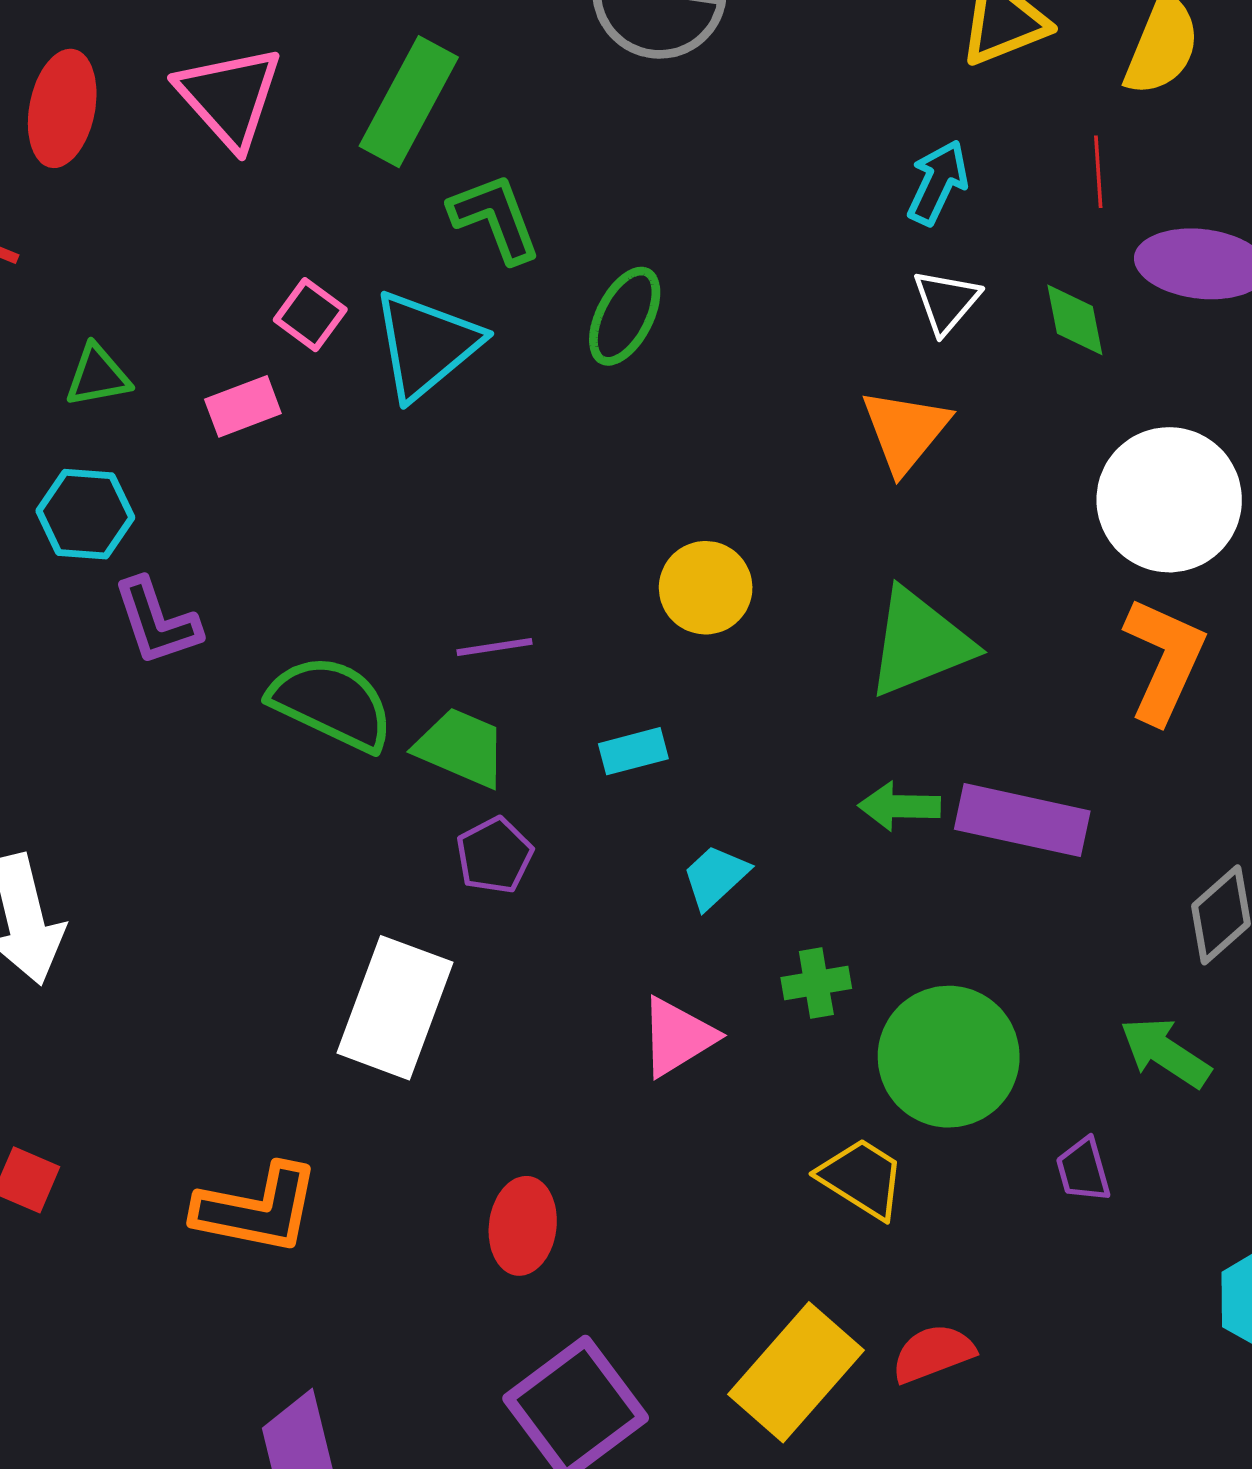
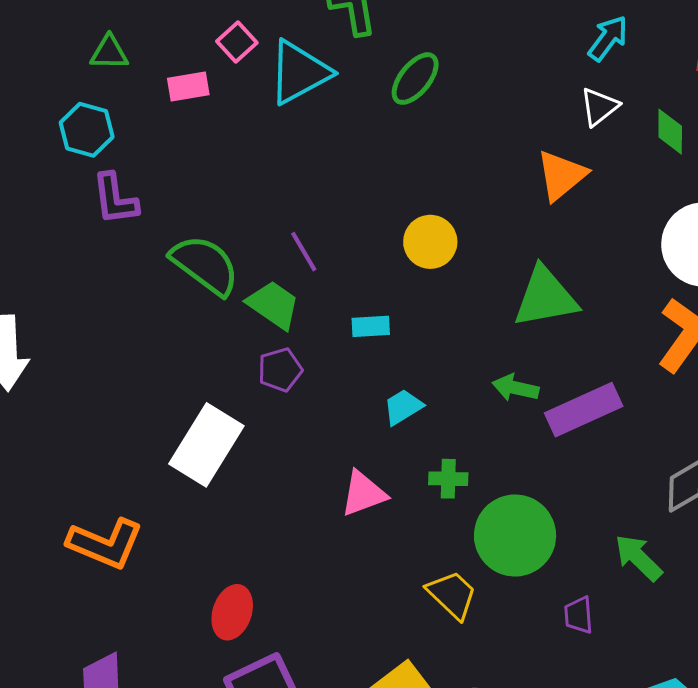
purple line: (494, 647) -> (304, 252), turned 57
purple rectangle: (1022, 820) -> (584, 410), turned -48
red ellipse: (523, 1226) -> (232, 612), moved

